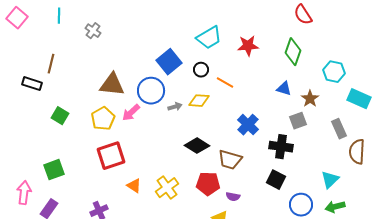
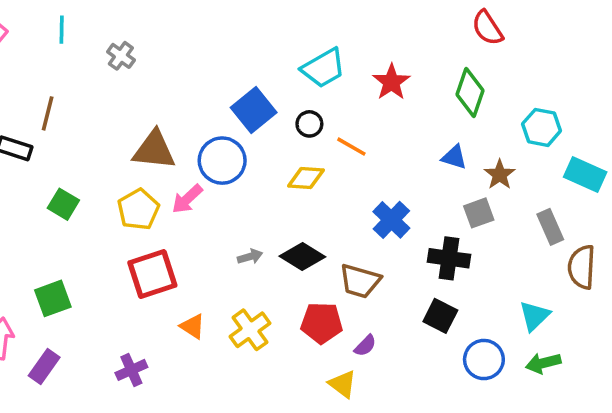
red star: (248, 46) -> (391, 82), turned -30
gray arrow: (175, 107) -> (250, 257), moved
purple semicircle: (233, 197) -> (365, 346), turned -56

